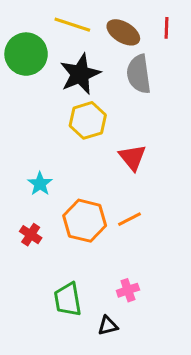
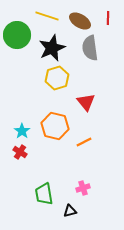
cyan star: (40, 184) -> (22, 131), moved
orange hexagon: (85, 221) -> (55, 126), moved

